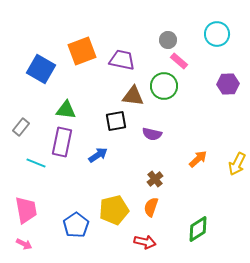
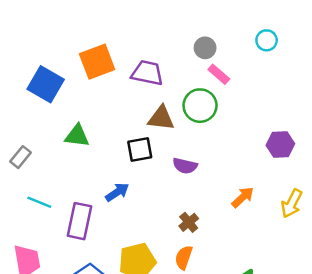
cyan circle: (217, 34) -> (267, 40), size x0.7
purple hexagon: (228, 84) -> (280, 144), moved
purple rectangle: (62, 142) -> (80, 221), moved

